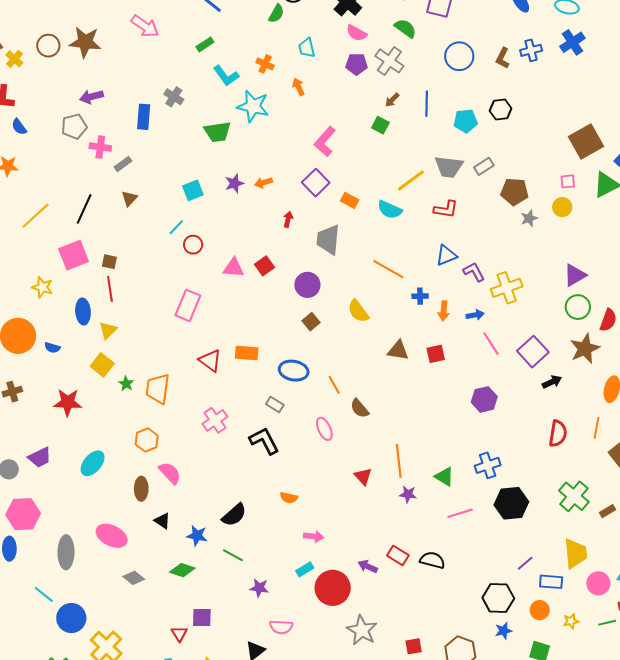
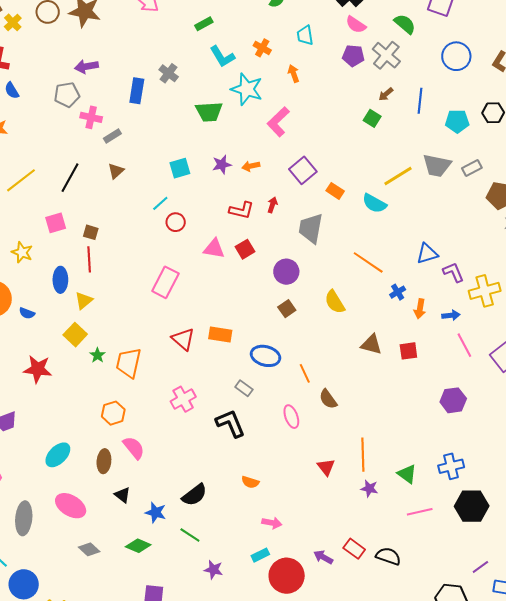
pink L-shape: (325, 142) -> (278, 122), moved
red L-shape: (446, 209) -> (241, 210), moved
pink square: (74, 255) -> (56, 223), size x0.7
blue cross: (420, 296) -> (398, 292), turned -35
cyan ellipse: (93, 463) -> (58, 455), moved

